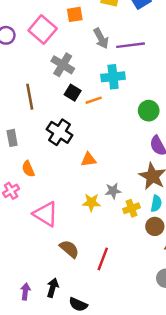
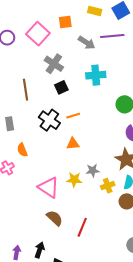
gray arrow: (101, 38) -> (87, 43), turned -30
purple line: (130, 45) -> (112, 36), moved
black square: (73, 93) -> (61, 87), turned 32
orange line: (94, 100) -> (73, 116), moved
pink triangle: (46, 214) -> (49, 187), moved

